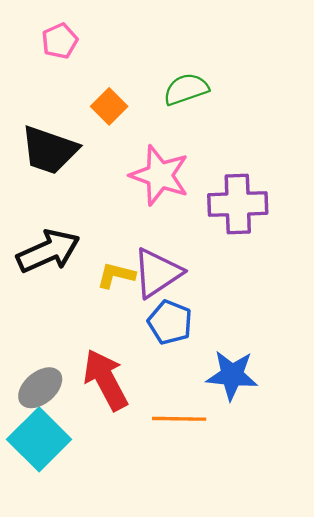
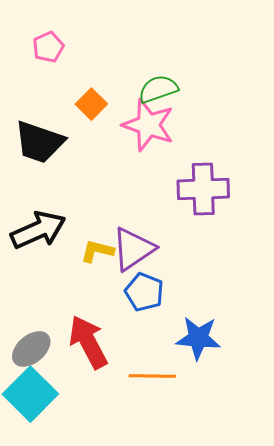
pink star: (160, 175) -> (148, 125), moved

